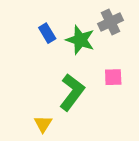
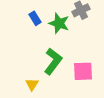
pink square: (113, 77) -> (83, 71), moved, size x1.5

